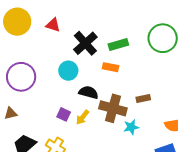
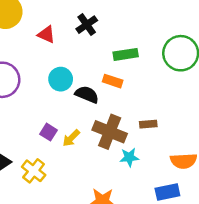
red triangle: (53, 25) -> (46, 34), moved
black cross: (85, 43) -> (87, 25), moved, size x0.7
black semicircle: (89, 92) -> (87, 94), moved

